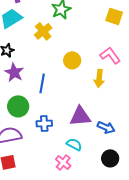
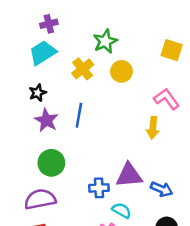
yellow circle: (72, 60) -> (122, 71), moved
blue line: (42, 83) -> (79, 115), moved
blue cross: (44, 123) -> (99, 188), moved

